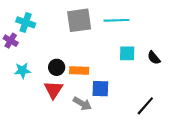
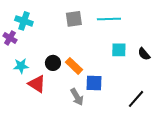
gray square: (79, 20) -> (74, 19), size x0.7
orange rectangle: (79, 71) -> (74, 66), turned 42
red triangle: (53, 90) -> (37, 84), moved, turned -30
gray arrow: (82, 104) -> (77, 97), turned 30

